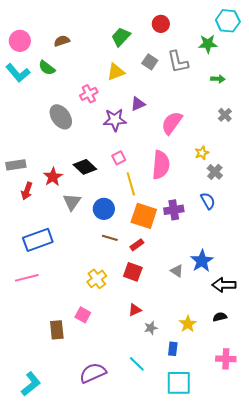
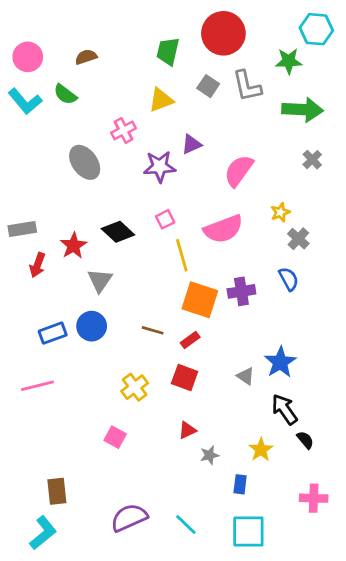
red circle: (161, 24) -> (223, 33), size x1.8
green trapezoid: (121, 37) -> (168, 51), turned -30
green arrow: (218, 79) -> (303, 110), size x2.0
pink semicircle: (161, 165) -> (223, 229), turned 64
blue circle: (104, 209) -> (92, 326), moved
blue rectangle: (38, 240) -> (53, 333), size x0.7
black arrow: (224, 285) -> (284, 409), moved, turned 55
black semicircle: (220, 317) -> (305, 440), turned 64
brown rectangle: (57, 330) -> (57, 491), moved
cyan line: (137, 364) -> (186, 525), moved

